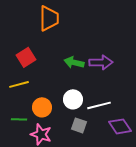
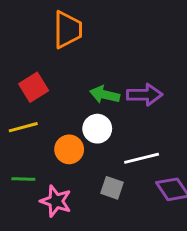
white circle: (73, 99) -> (97, 129), moved
orange circle: (42, 107) -> (69, 149), moved

